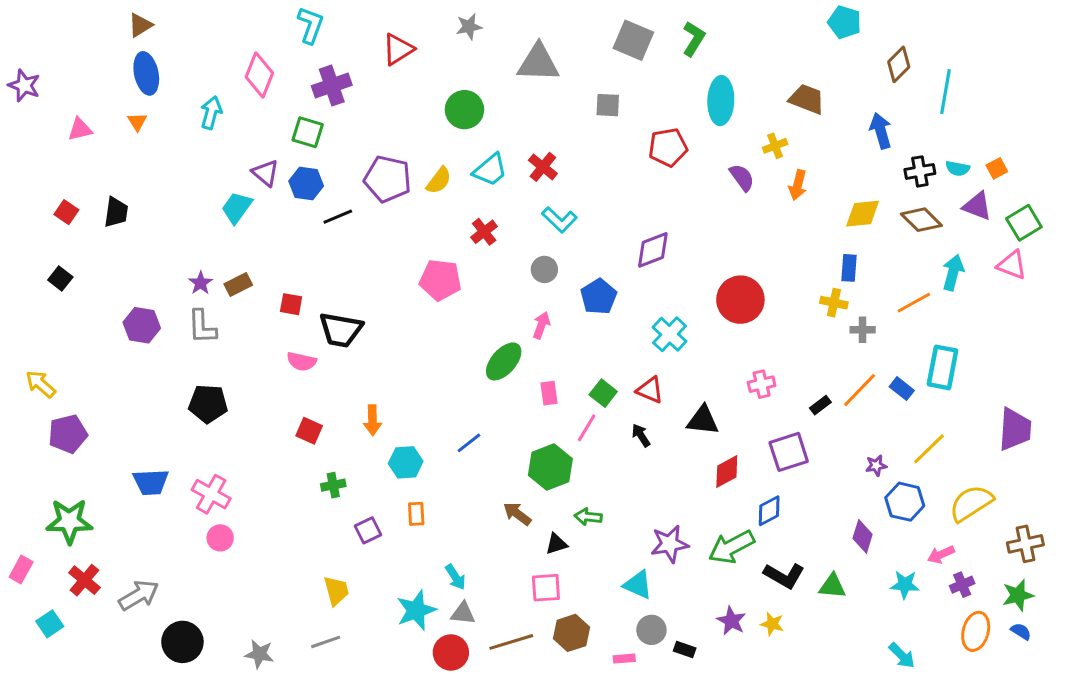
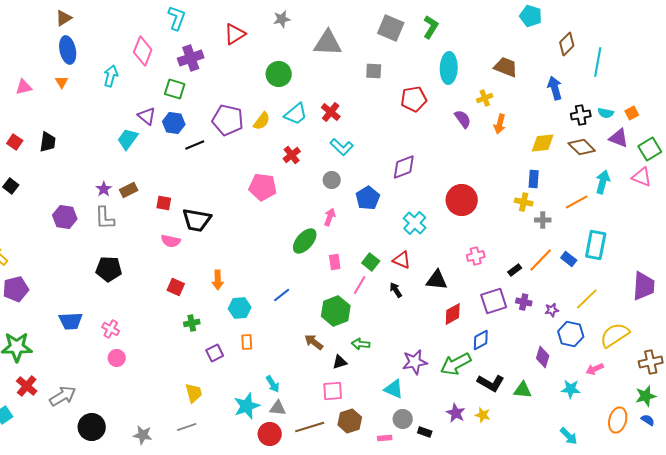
pink cross: (211, 494) -> (111, 329), size x0.7
purple cross: (962, 585) -> (524, 302), moved, turned 35

